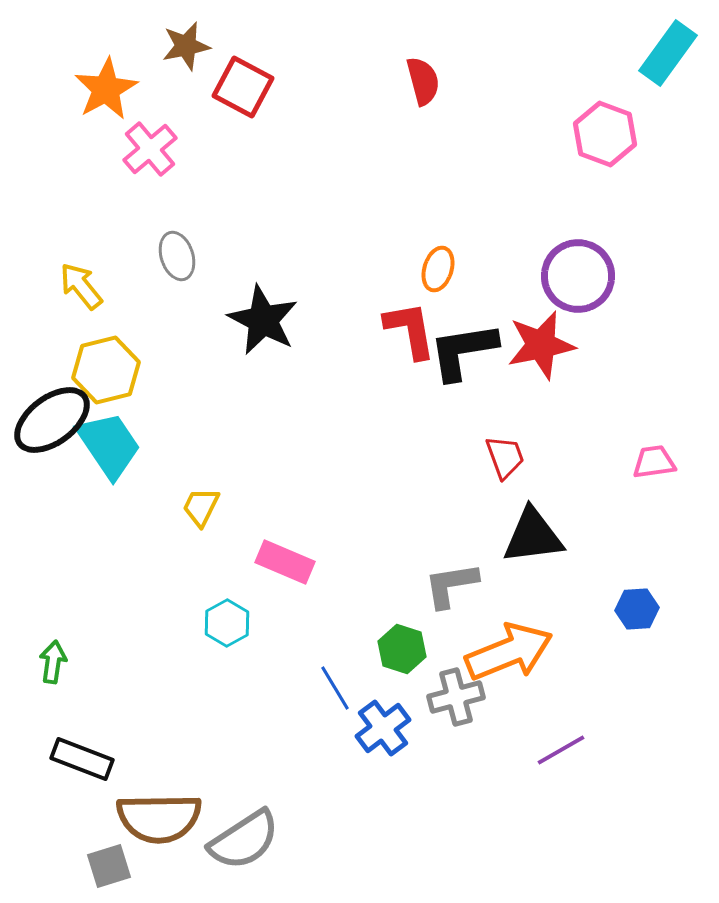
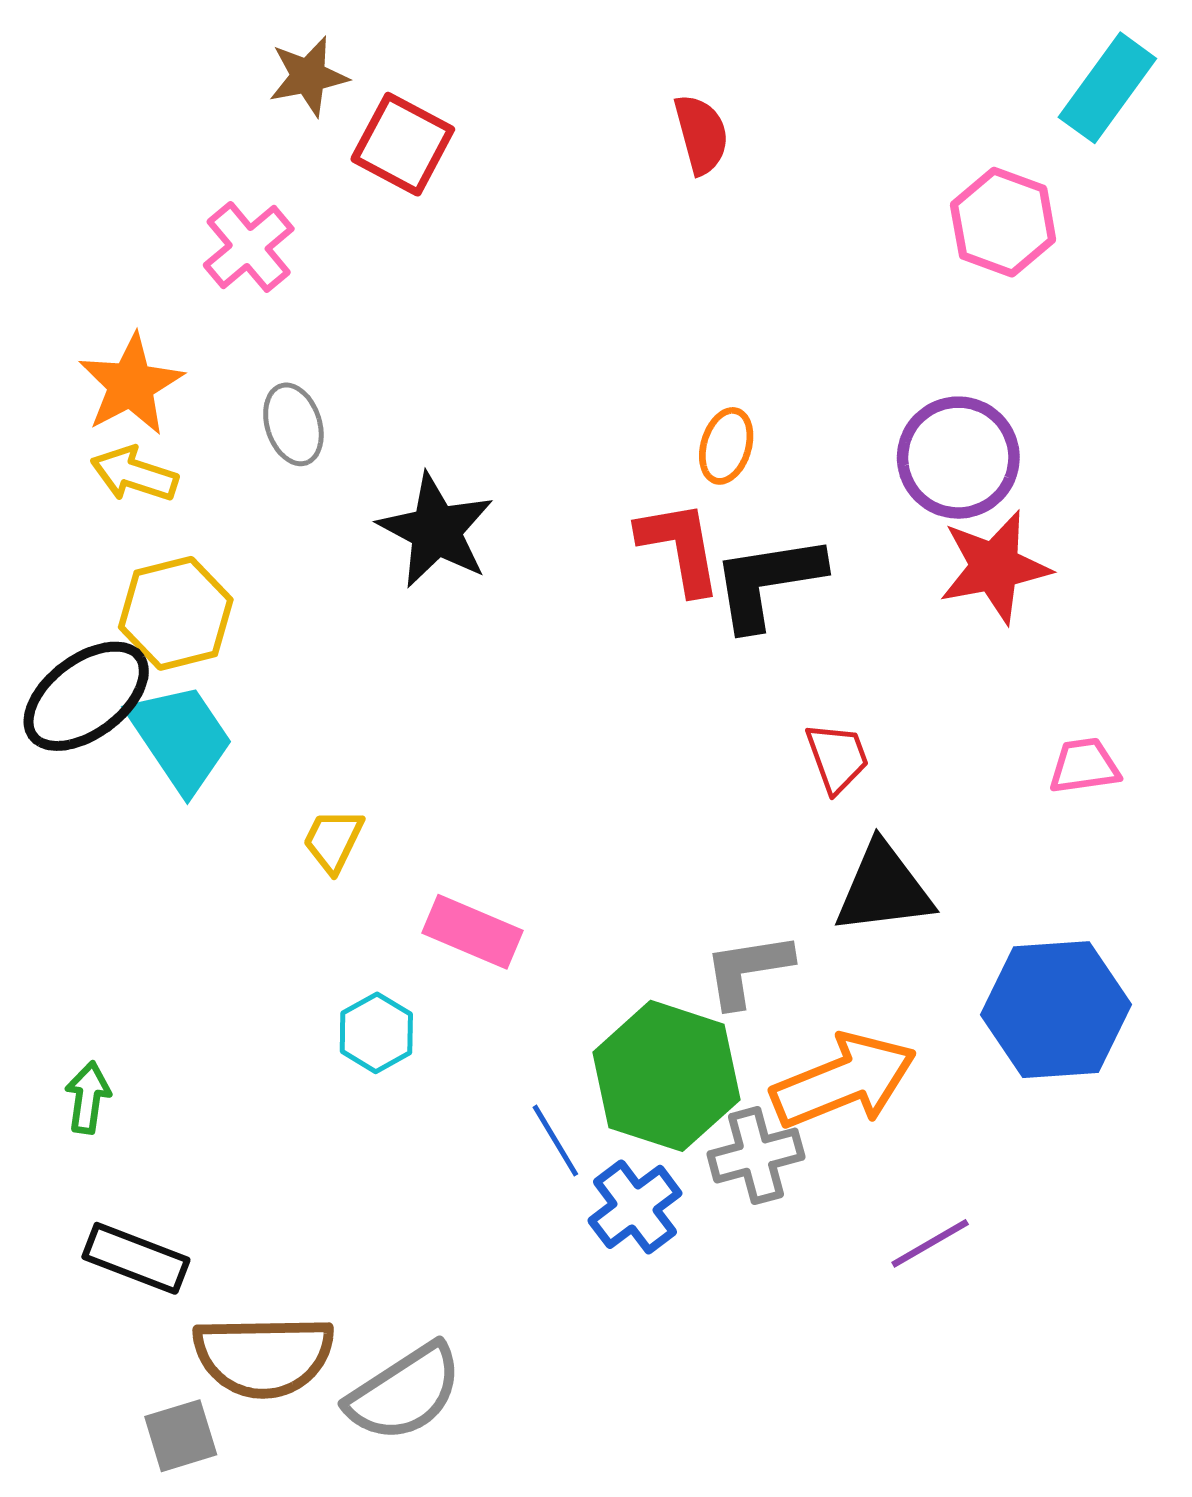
orange star: (106, 89) -> (131, 385), moved
yellow arrow: (81, 286) -> (134, 474), turned -33
red star: (541, 345) -> (995, 567), moved
blue hexagon: (637, 609) -> (1056, 1010), size x2.0
green hexagon: (402, 649) -> (666, 1076), size x1.8

